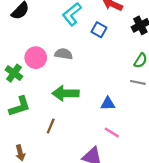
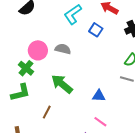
green cross: (14, 73) -> (26, 68), moved
green arrow: (66, 93) -> (62, 84), turned 35

